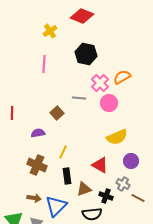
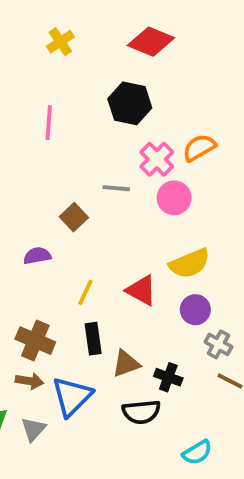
red diamond: (82, 16) -> (151, 42), moved
yellow cross: (50, 31) -> (60, 42), moved
purple circle: (131, 161) -> (195, 310), moved
brown cross: (37, 165) -> (35, 341), moved
red triangle: (100, 165) -> (141, 290), moved
gray cross: (123, 184) -> (218, 344), moved

